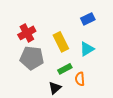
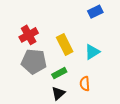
blue rectangle: (88, 19) -> (95, 12), moved
green rectangle: (65, 69) -> (59, 73), moved

